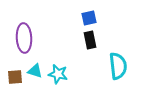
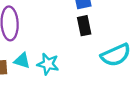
cyan semicircle: (118, 66) -> (116, 55), turned 72

